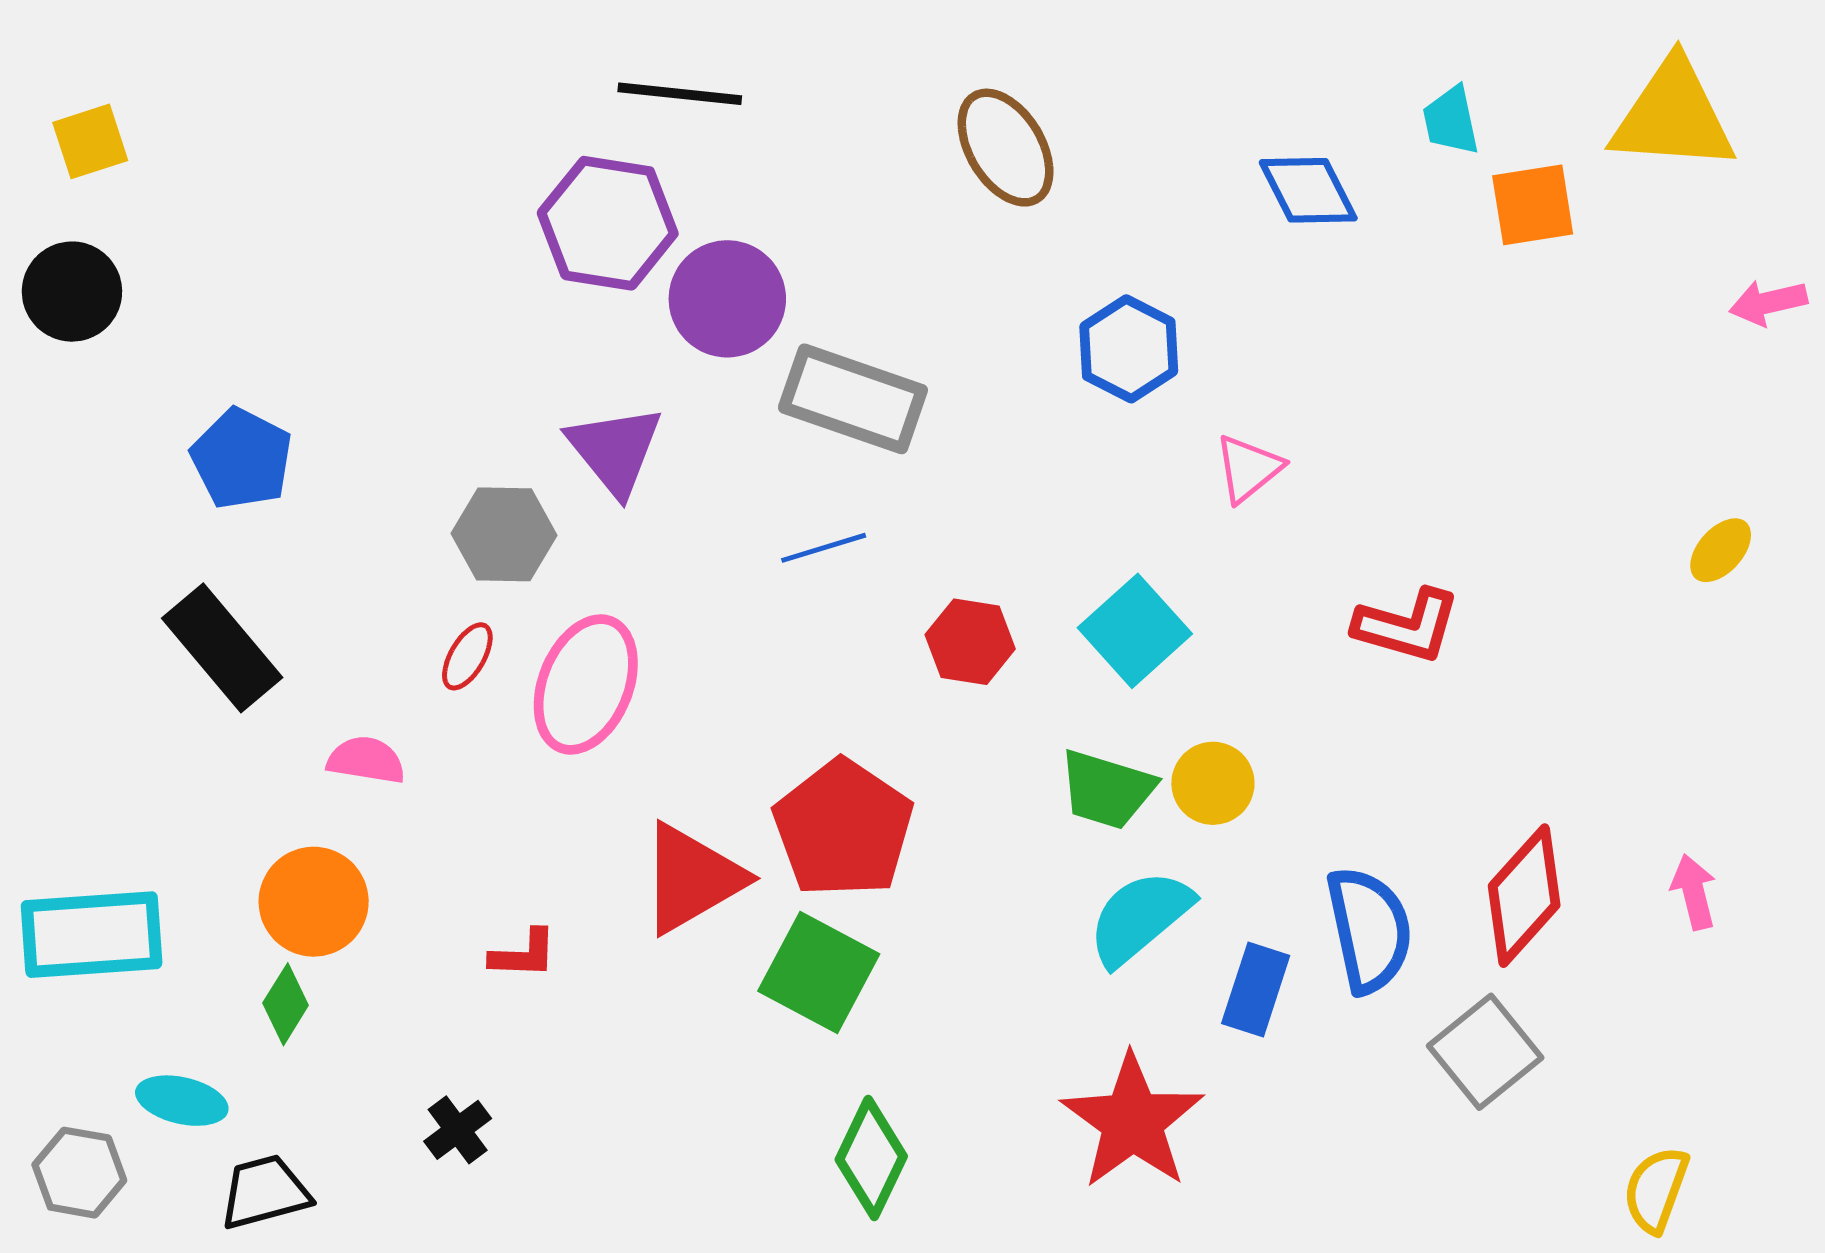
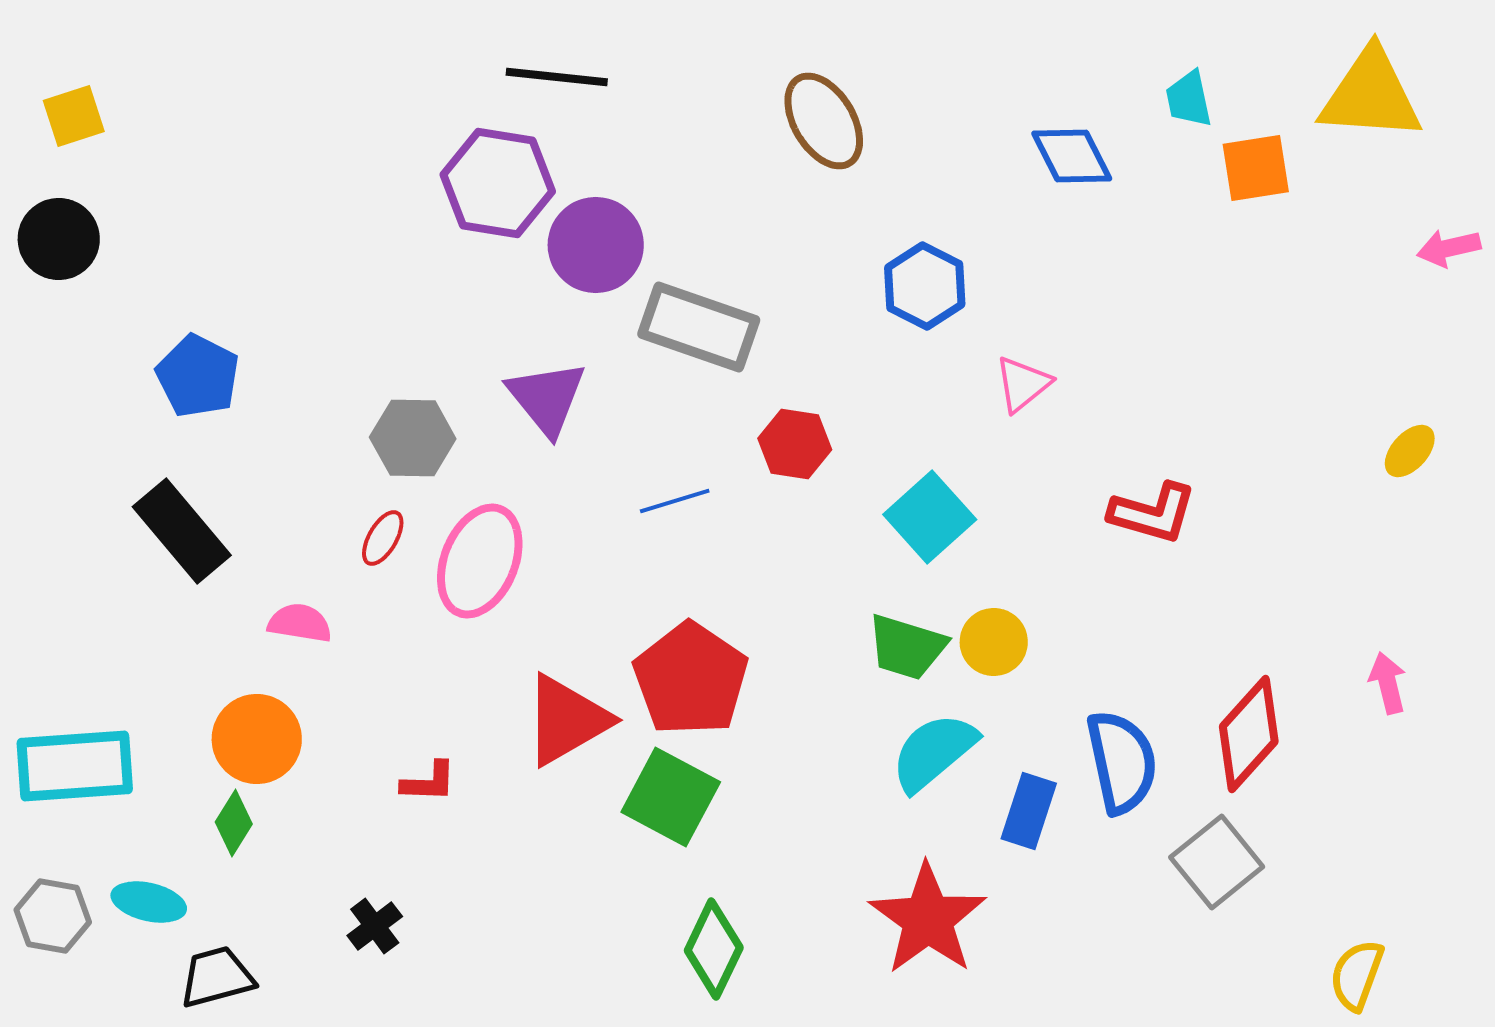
purple triangle: (615, 450) -> (547, 398), moved
blue line: (824, 548) -> (675, 501), moved
red hexagon: (970, 642) -> (795, 444), moved
pink arrow: (1694, 892) -> (1388, 683), moved
gray hexagon: (79, 1173) -> (53, 916), moved

